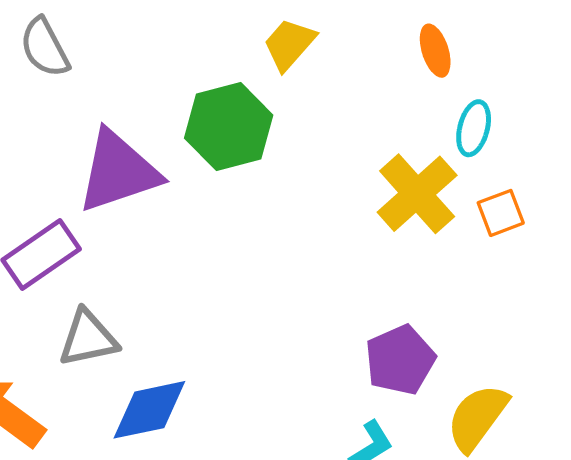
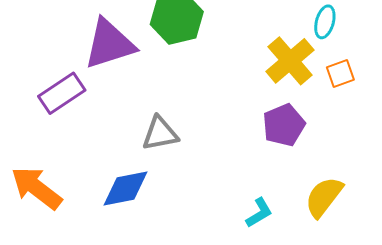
gray triangle: (88, 338) -> (160, 134), moved
purple pentagon: (400, 360) -> (284, 125), moved

